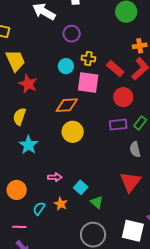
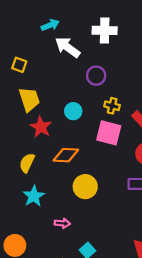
cyan circle: (66, 66) -> (73, 111), moved
orange diamond: (67, 105) -> (66, 155), moved
pink arrow: (55, 177) -> (62, 223), moved

